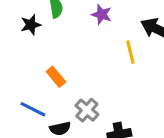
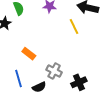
blue line: (33, 109) -> (18, 78), turned 60

